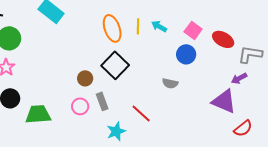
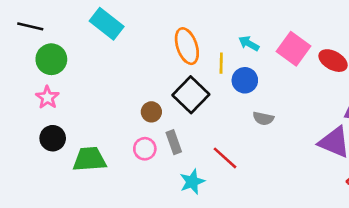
yellow line: (138, 26) -> (221, 63), moved
pink square: (193, 30) -> (294, 49), size x1.4
blue circle: (186, 54) -> (245, 80), moved

